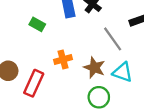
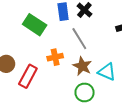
green rectangle: (37, 24) -> (35, 25), size x1.6
gray line: (113, 39) -> (79, 39), moved

